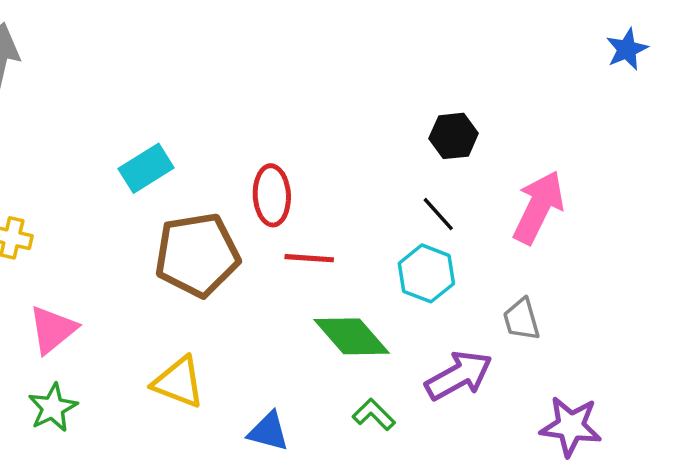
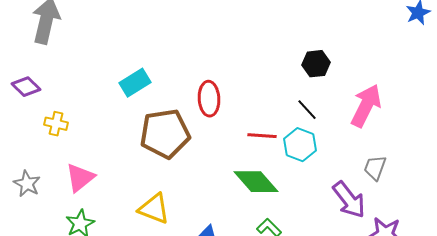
red line: (309, 258) -> (262, 136), moved
gray trapezoid: (522, 319) -> (375, 168), moved, turned 36
purple arrow: (459, 375) -> (349, 200), moved, turned 81

